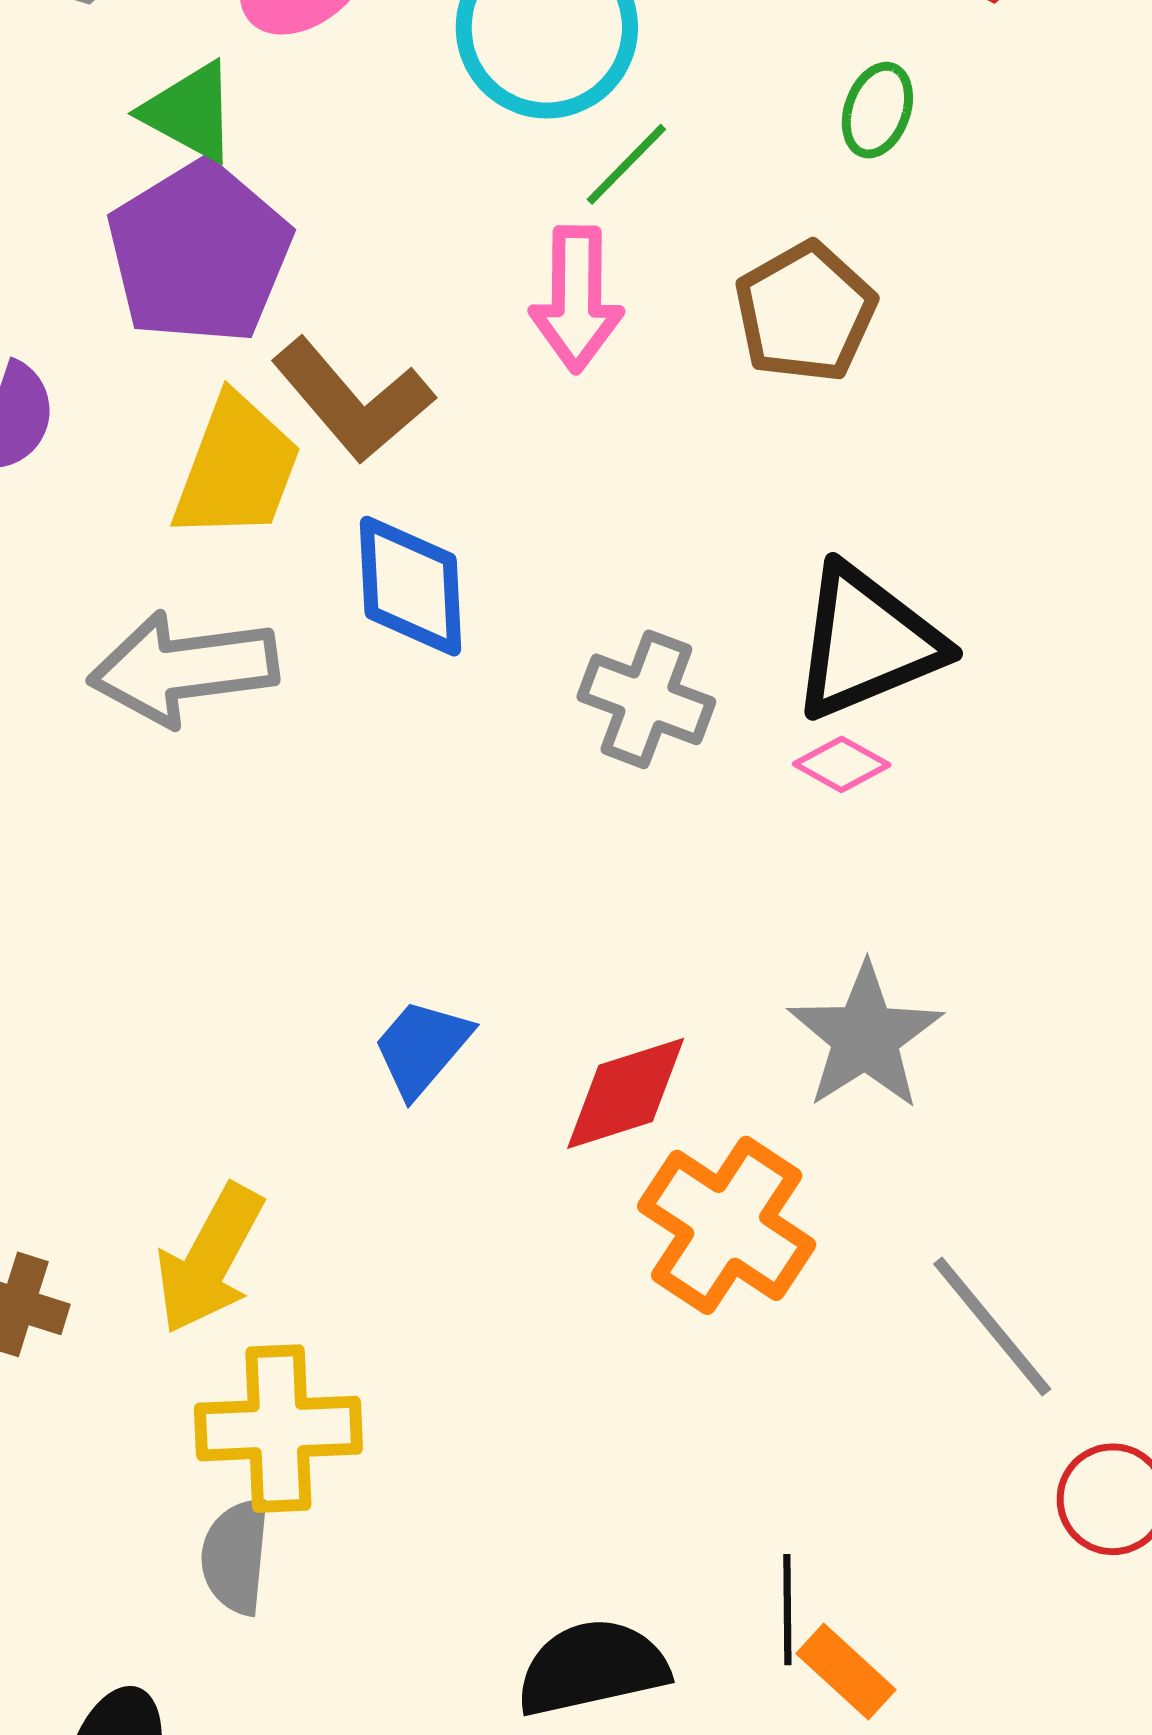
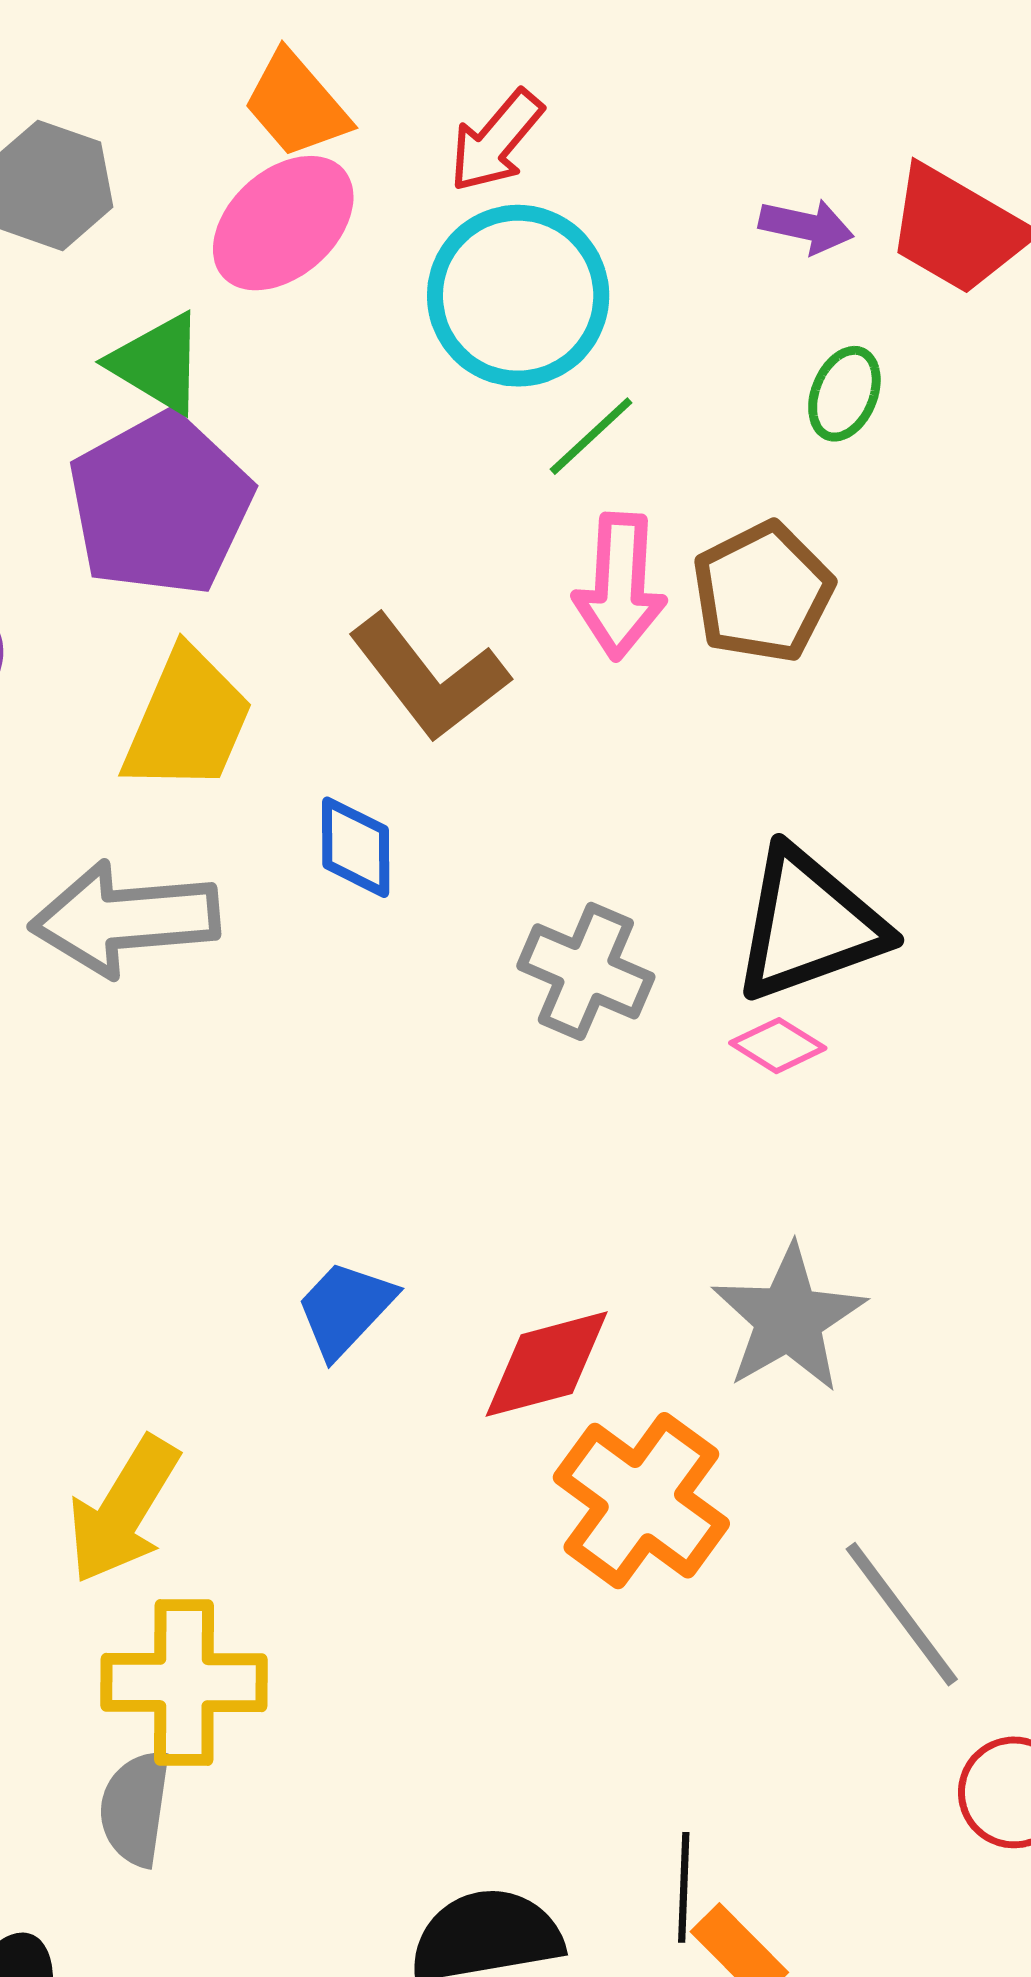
pink arrow: (576, 299) -> (620, 586), moved
brown L-shape: (353, 400) -> (429, 678), moved
blue diamond: (411, 586) -> (356, 847), size x0.7

